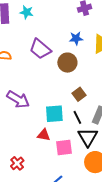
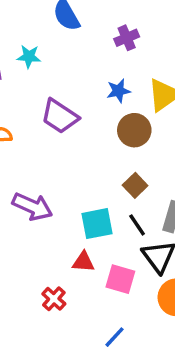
brown circle: (67, 63) -> (134, 130), moved
pink square: (64, 148) -> (120, 279), turned 30
red cross: (17, 163) -> (54, 299), moved

